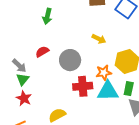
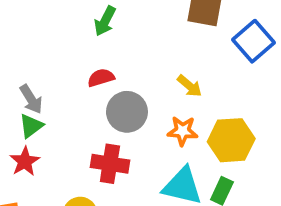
red semicircle: (42, 52) -> (101, 78), moved
orange star: (104, 73) -> (183, 131), moved
red cross: (83, 86) -> (110, 164), moved

